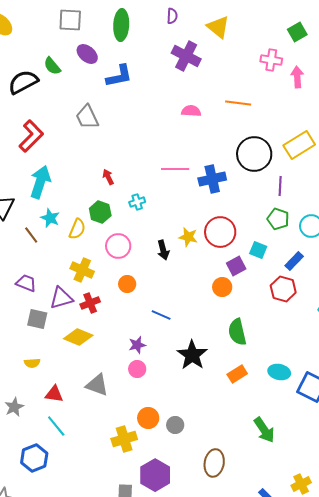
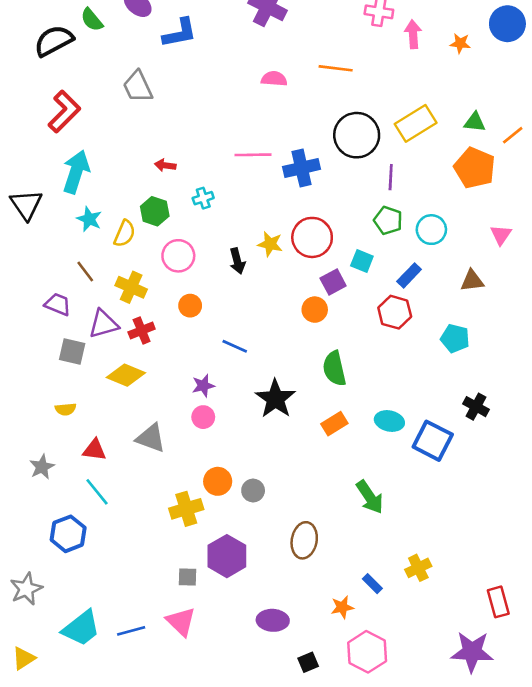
red arrow: (108, 177) -> (165, 165), turned -56
brown line: (31, 235) -> (85, 272), moved

